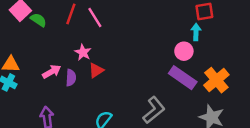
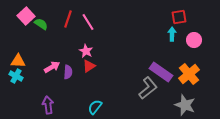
pink circle: (184, 51) -> (194, 40), moved
pink star: (83, 52) -> (86, 51), moved
gray L-shape: (154, 110) -> (148, 88), moved

